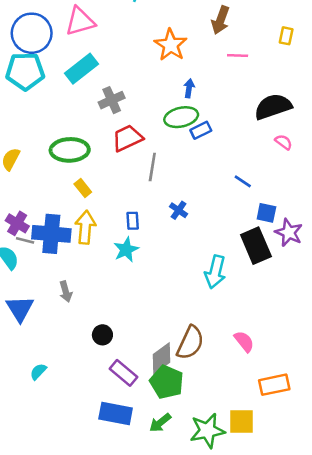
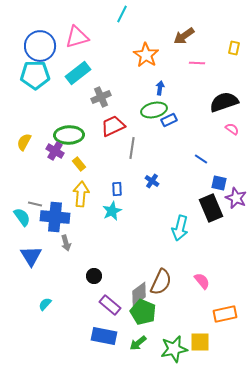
brown arrow: (221, 20) -> (184, 36), turned 35
purple cross: (17, 223) -> (55, 151), moved
blue cross: (51, 234) -> (55, 217), moved

